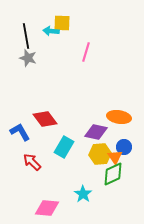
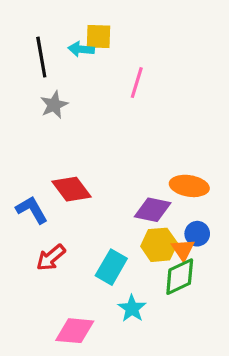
gray star: (28, 58) -> (54, 105), moved, turned 30
cyan rectangle: (64, 147) -> (111, 267), moved
red arrow: (32, 162) -> (51, 258), turned -84

